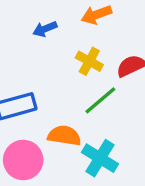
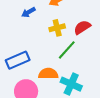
yellow cross: (89, 61) -> (57, 28), turned -35

